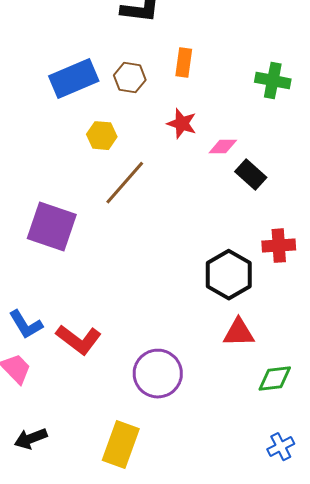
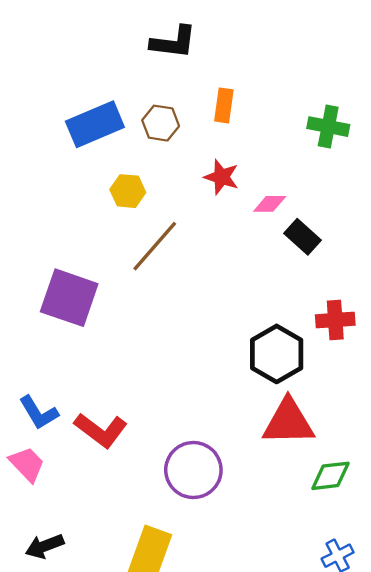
red triangle: (239, 333) -> (288, 422), size x1.4

